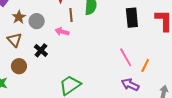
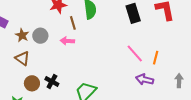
black cross: (41, 50) -> (52, 81), moved

